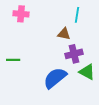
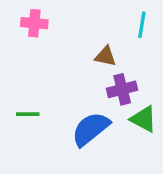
cyan line: (77, 15) -> (142, 25), moved
green line: (13, 60) -> (28, 114), moved

